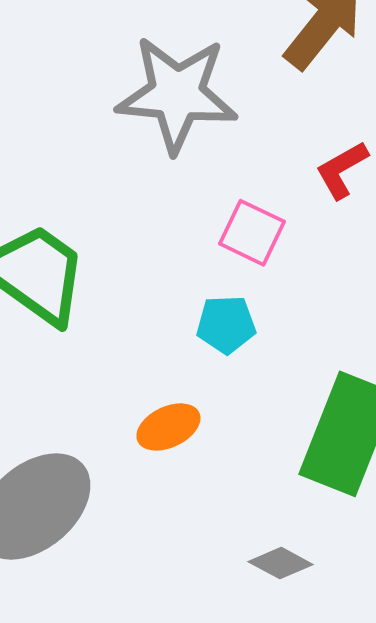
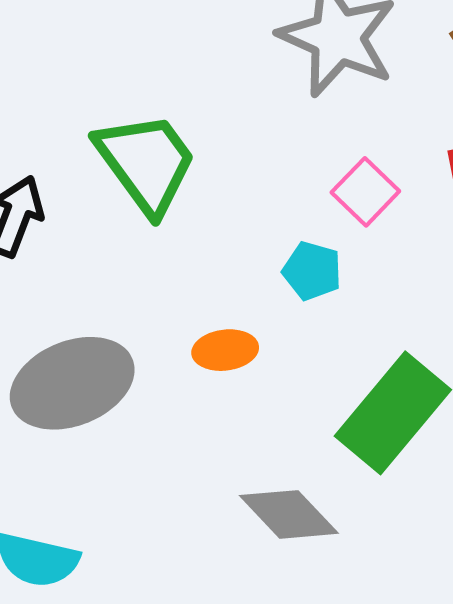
gray diamond: (281, 563) -> (289, 514), size x1.6

